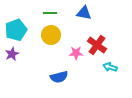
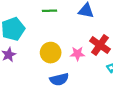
yellow circle: (51, 35) -> (51, 53), moved

